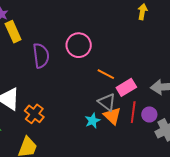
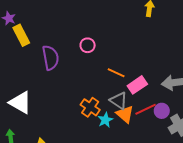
pink circle: (79, 45) -> (88, 45), size x0.6
red line: (133, 112) -> (146, 109), turned 60
orange cross: (34, 114) -> (90, 107), moved

